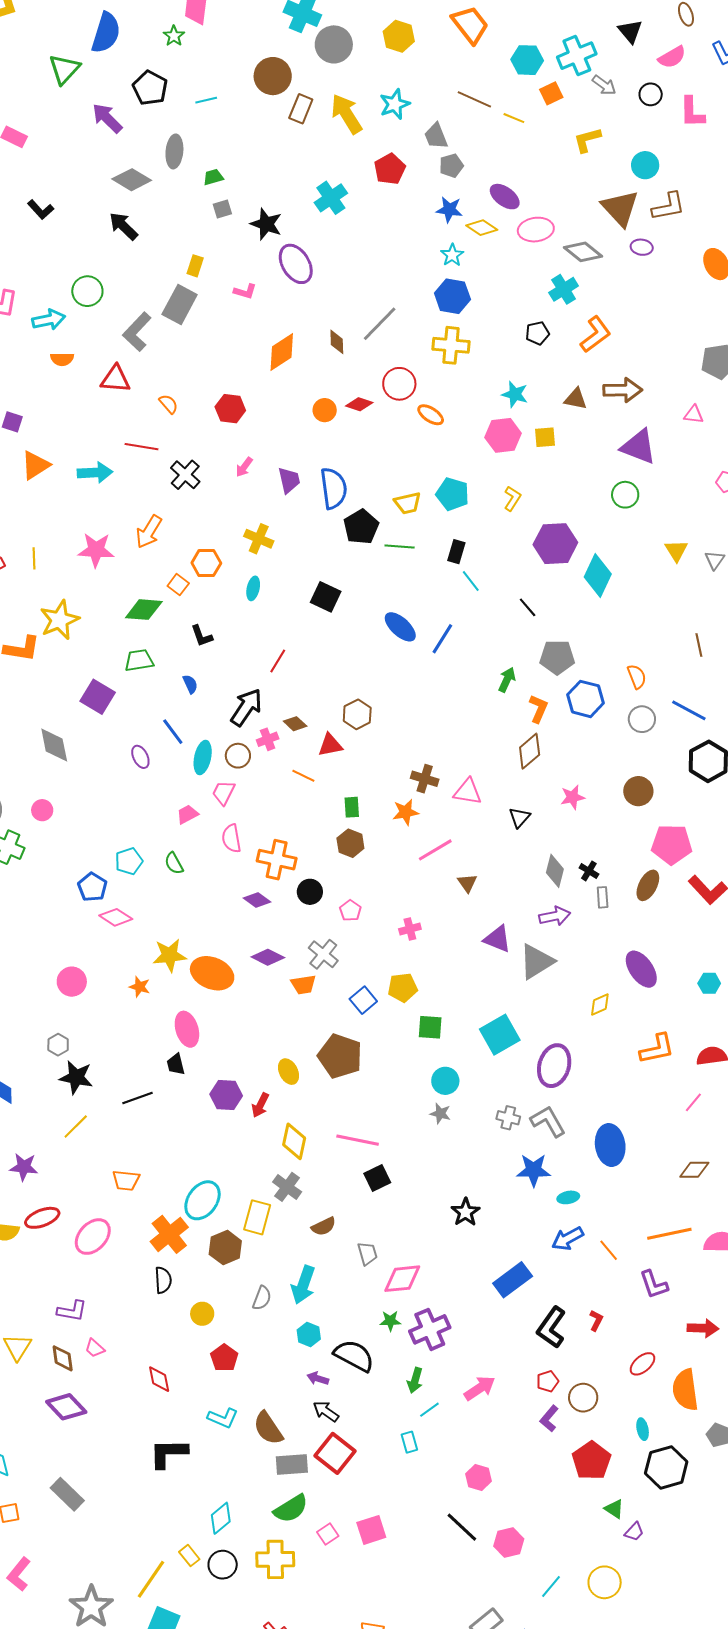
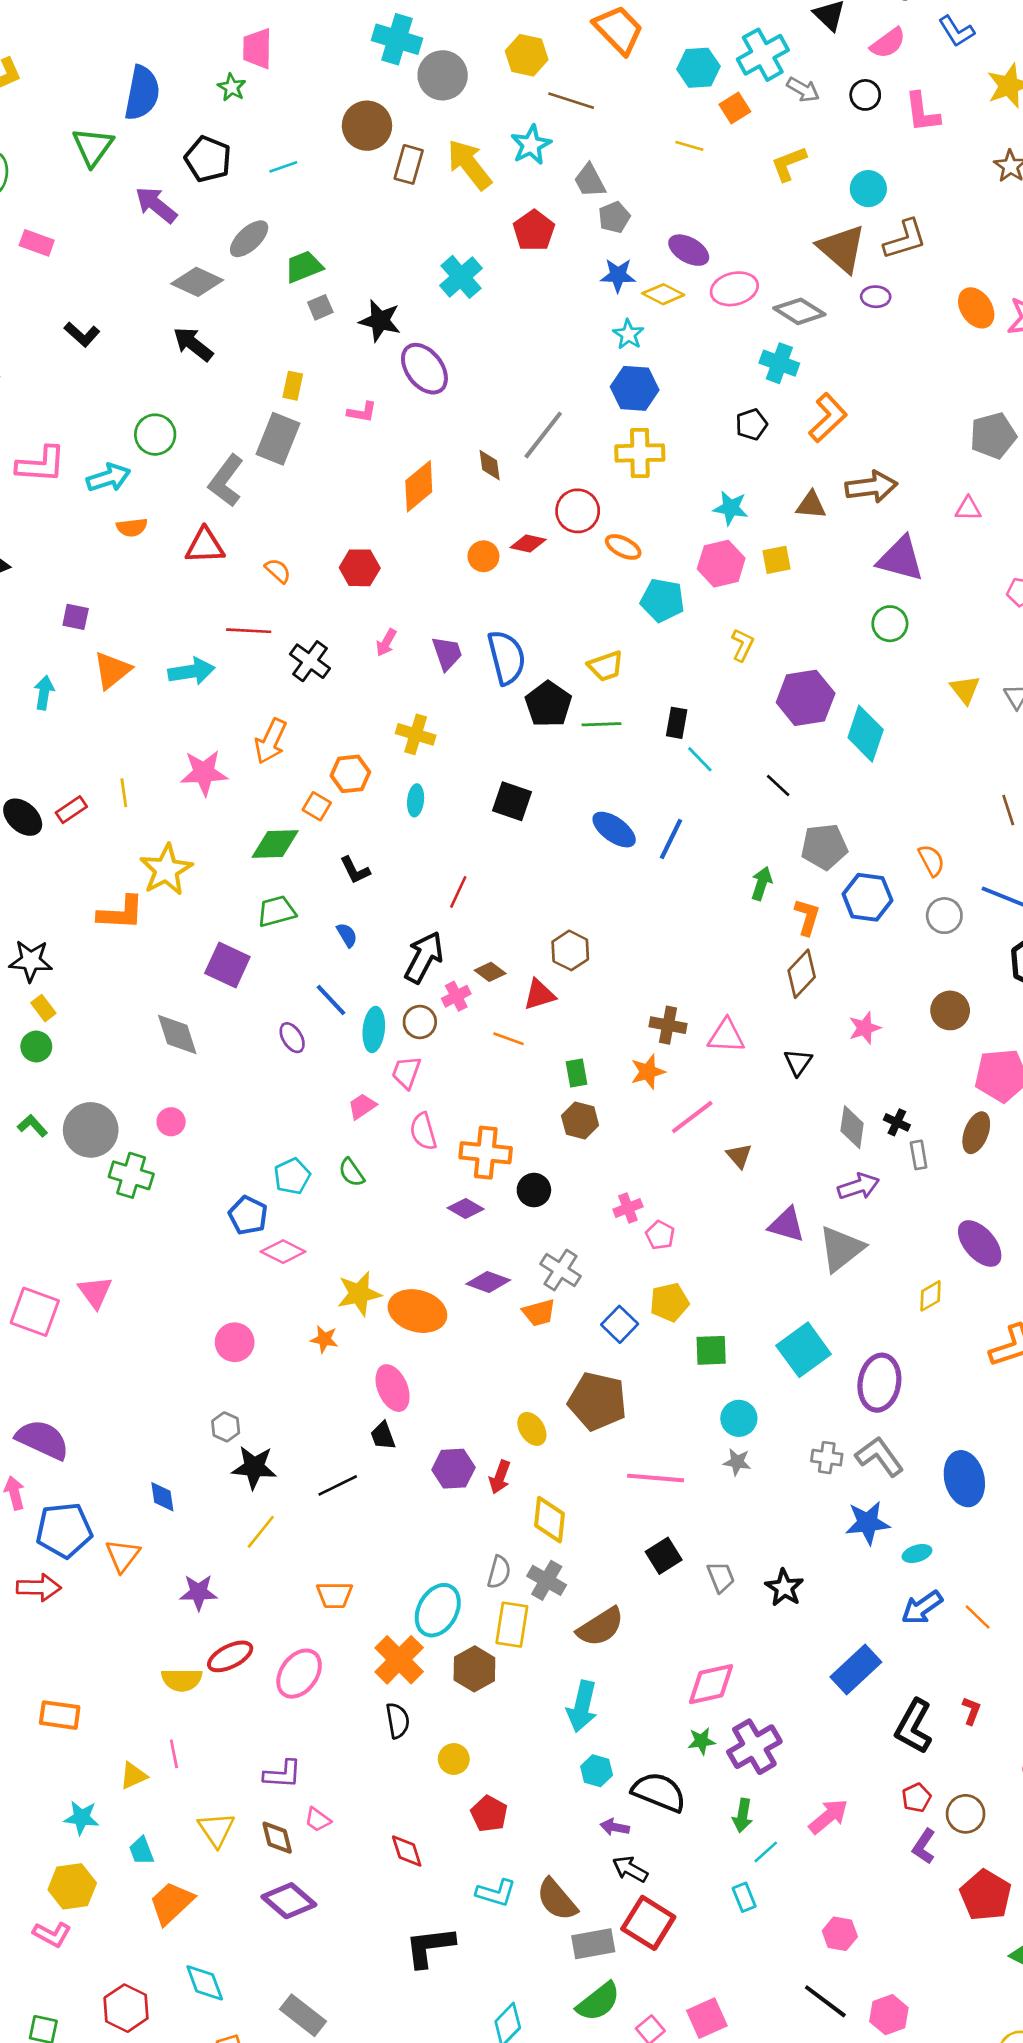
brown line: (474, 99) -> (571, 101), moved
gray ellipse: (174, 151) -> (249, 239), turned 48
green trapezoid: (213, 177) -> (304, 267), size x1.4
cyan cross: (564, 289) -> (779, 363), turned -32
cyan pentagon: (453, 494) -> (662, 600), moved
pink pentagon: (350, 911) -> (660, 1235), moved
pink cross: (410, 929) -> (628, 1208), moved
pink line: (358, 1140) -> (656, 1478), moved
brown semicircle: (324, 1226) -> (600, 1627), size x1.5
gray trapezoid: (367, 1253) -> (721, 1577), moved
gray semicircle: (262, 1298) -> (499, 1572), moved

